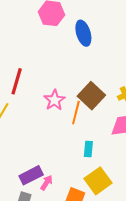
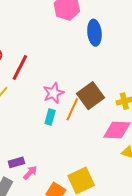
cyan rectangle: (88, 149) -> (50, 117), moved
purple rectangle: (31, 175) -> (16, 162), size x0.7

